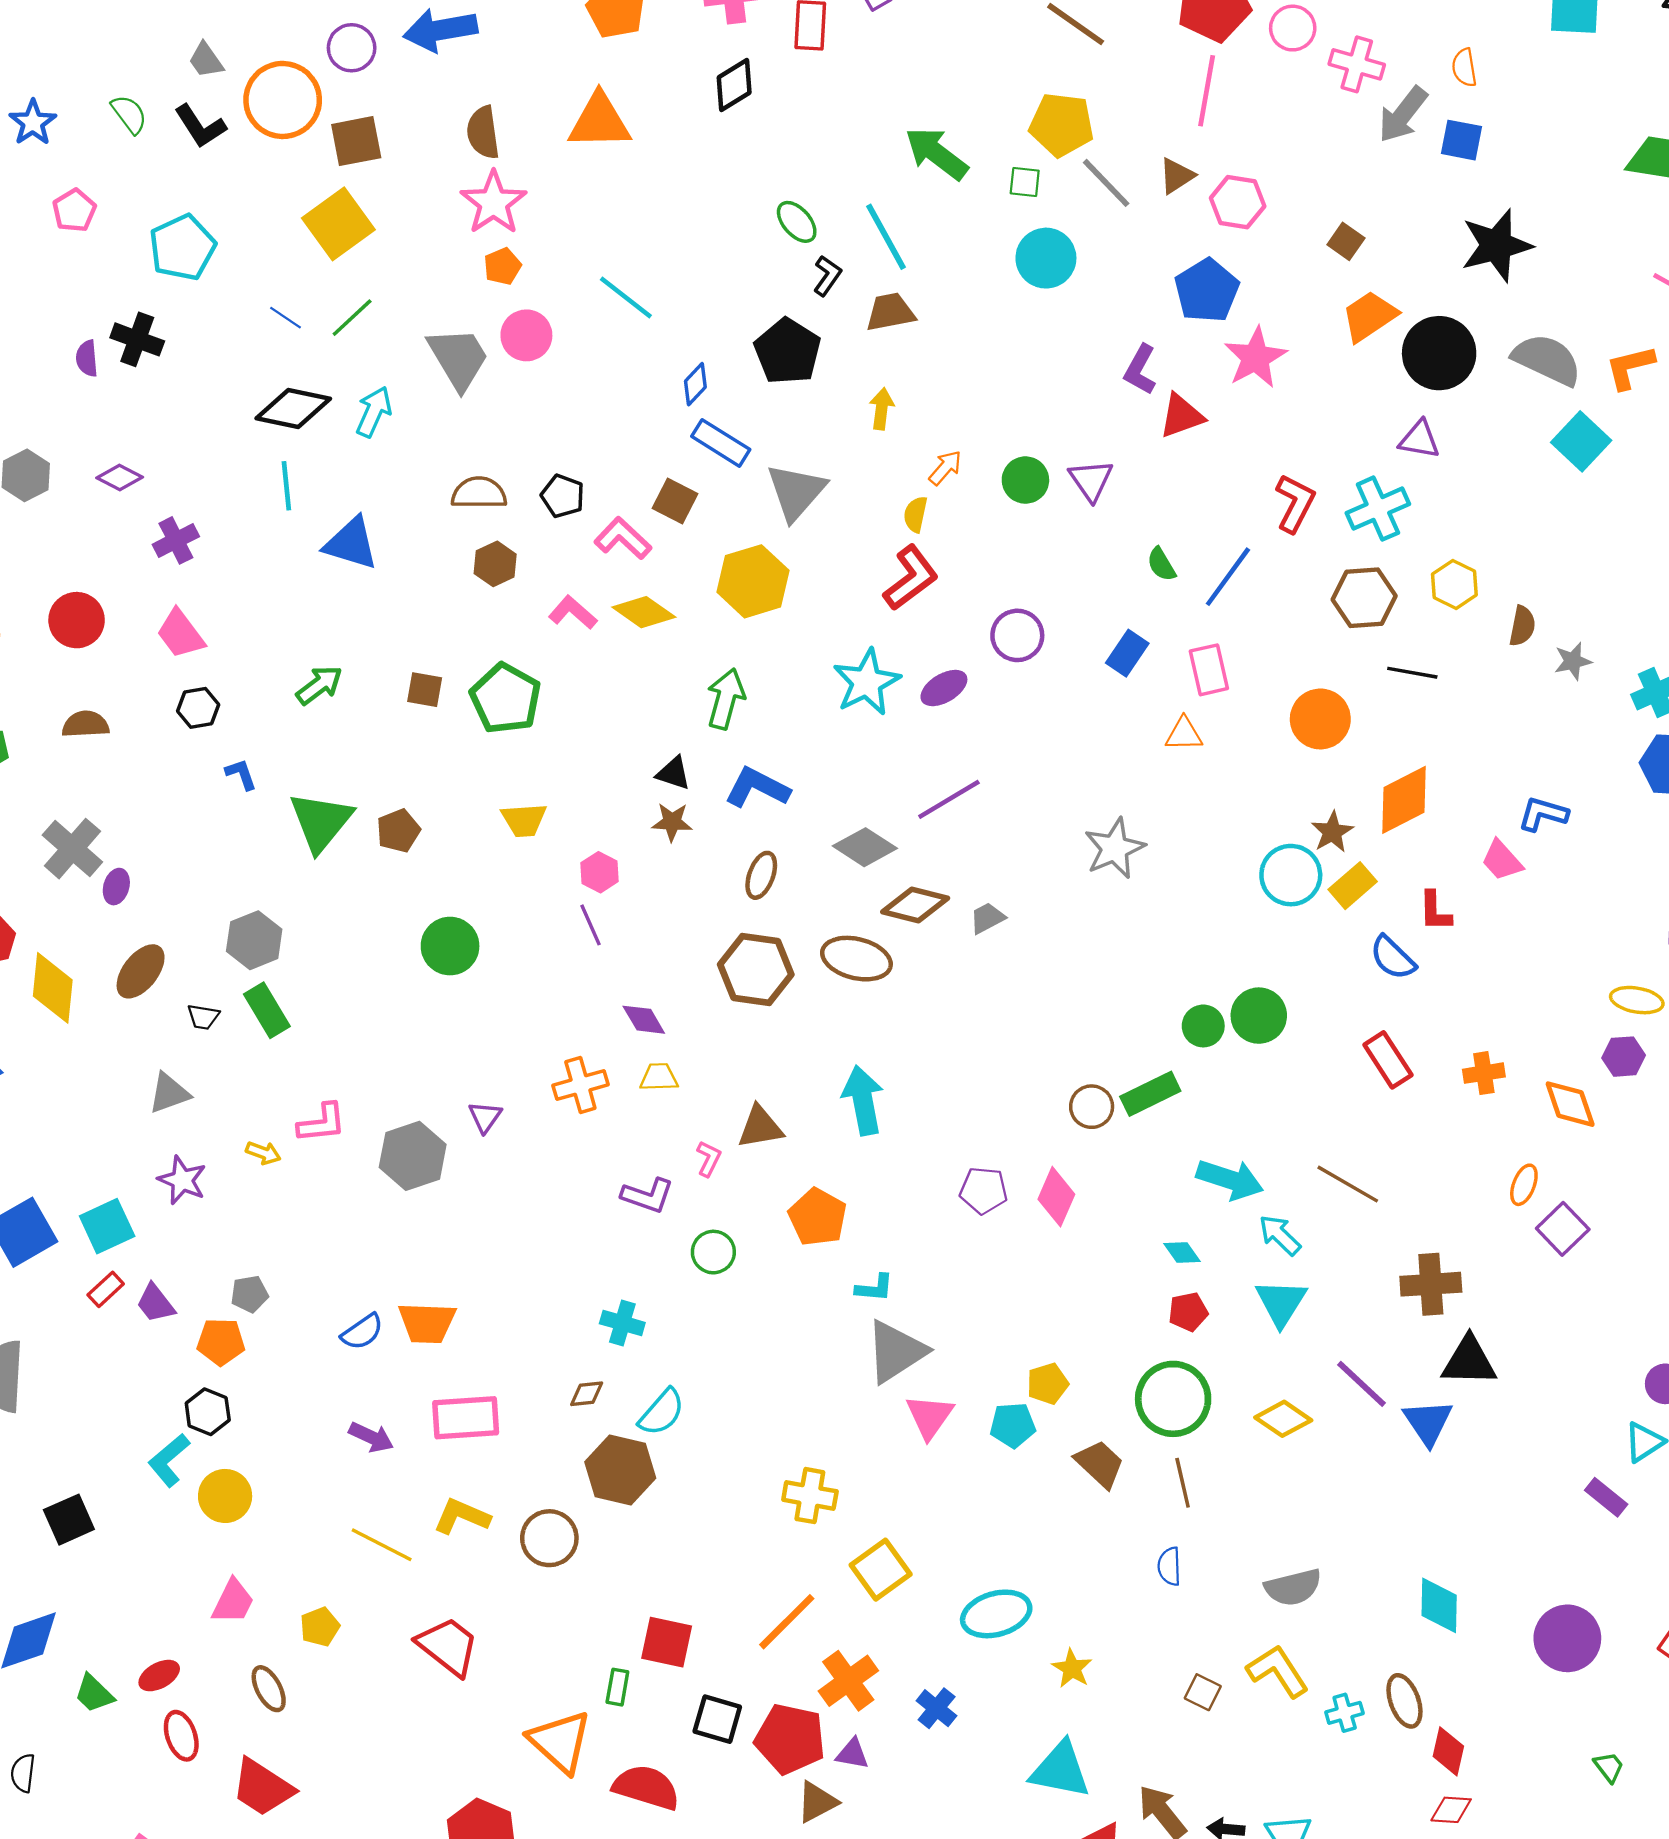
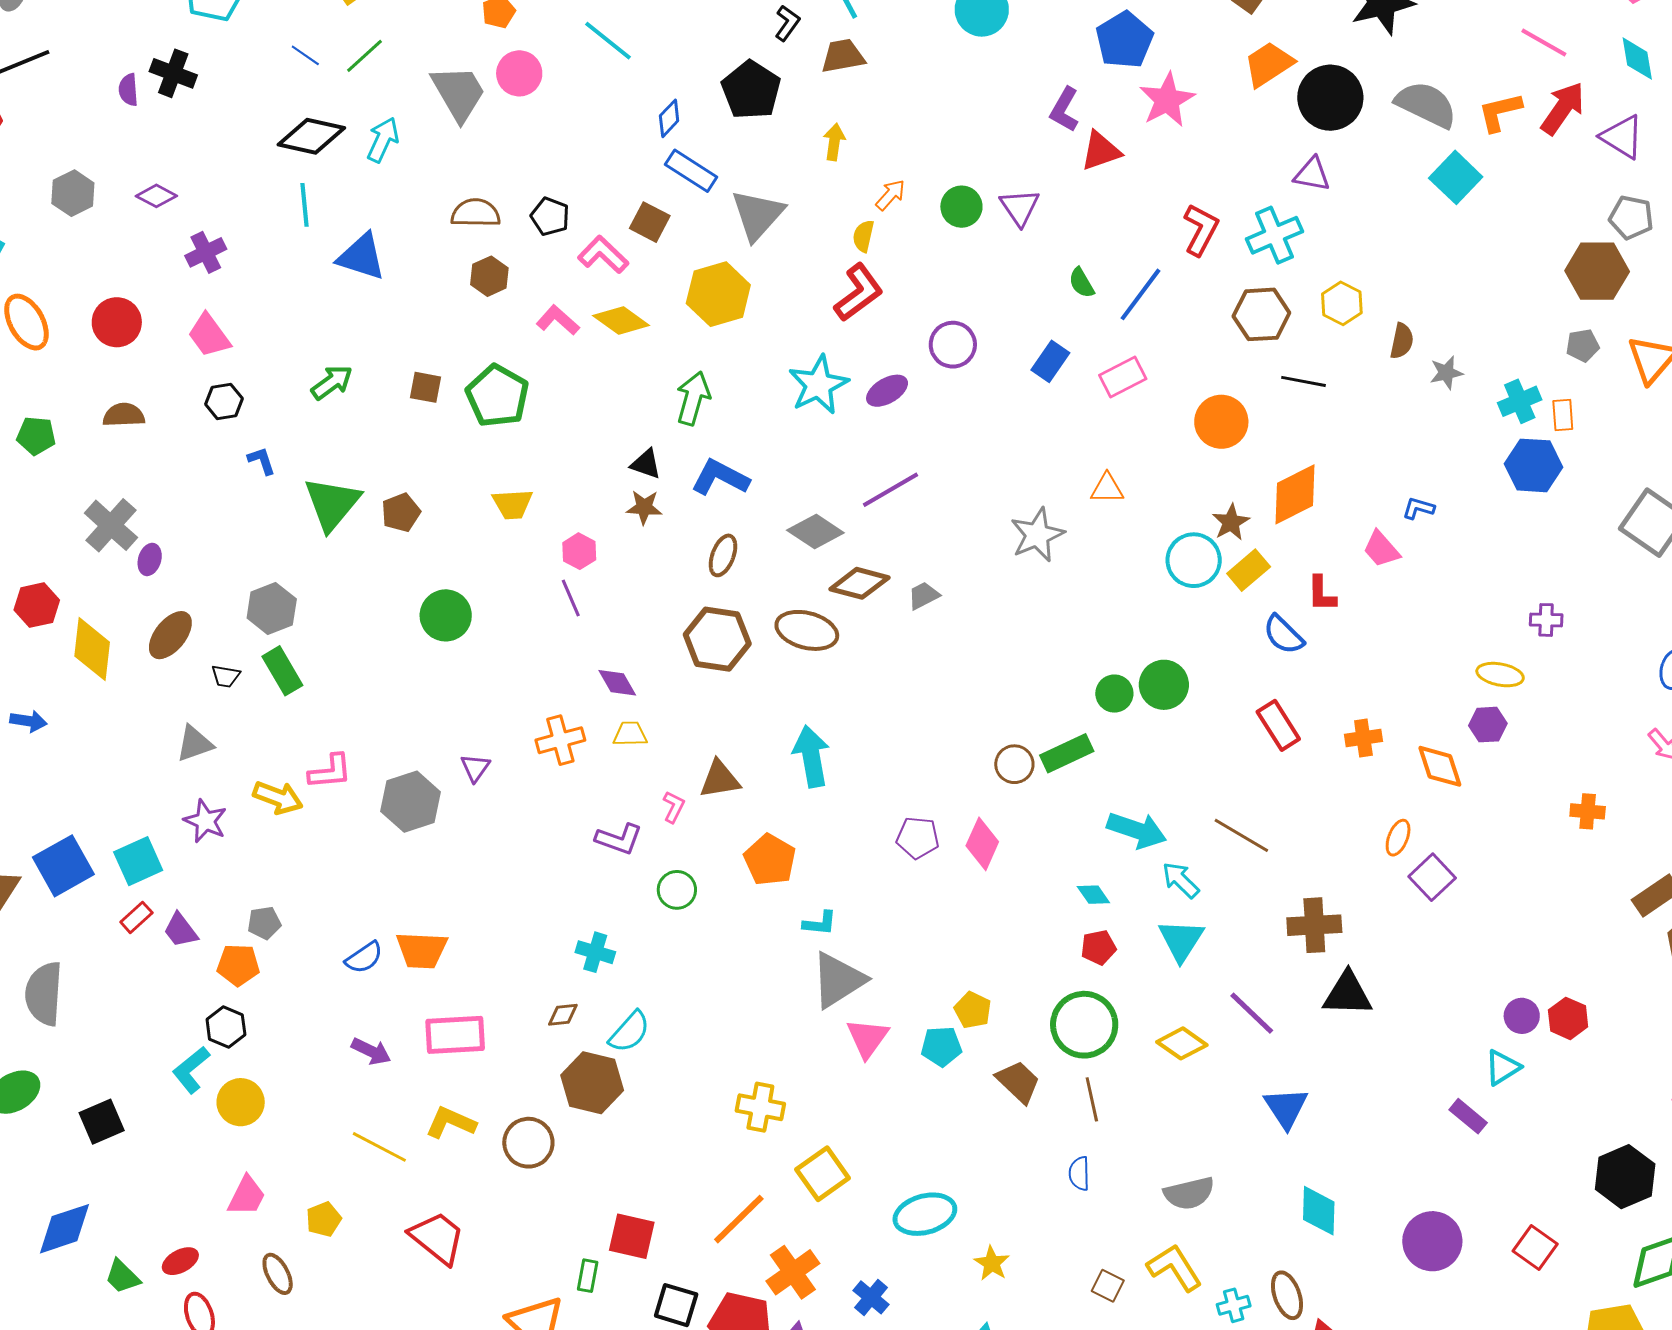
pink rectangle: (1209, 670) -> (1123, 377), turned 75
orange triangle: (1184, 734) -> (1107, 488), moved
blue L-shape: (1543, 814) -> (1418, 508), size x0.7
yellow arrow: (263, 1153) -> (278, 798), size x1.6
yellow pentagon: (1048, 1384) -> (973, 1010), turned -30
blue triangle: (1428, 1422) -> (1286, 1108), moved

